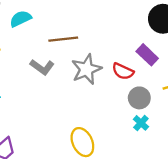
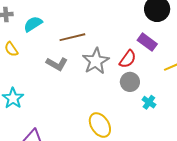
red semicircle: (123, 71) -> (128, 59), turned -72
gray circle: (139, 98) -> (130, 82), moved

